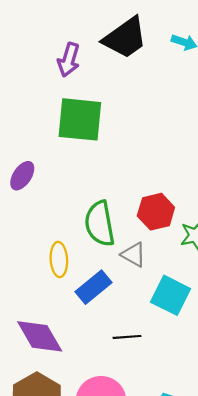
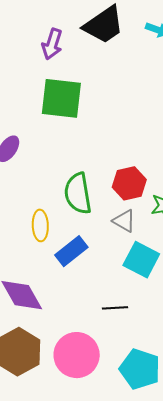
gray triangle: (134, 255) -> (124, 221), moved
black line: (127, 337) -> (115, 308), moved

